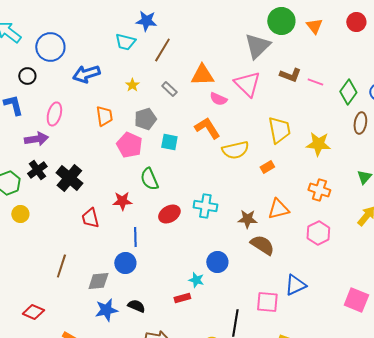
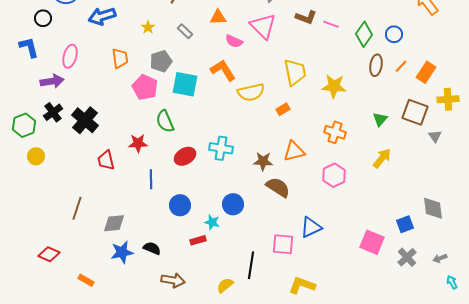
orange triangle: (202, 75) -> (218, 17), size x0.7
cyan square: (169, 142) -> (185, 84), size x1.5
blue circle: (125, 263) -> (180, 205), moved

